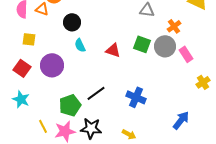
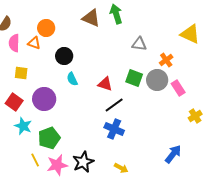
black line: (96, 93) -> (114, 105), moved
blue cross: (136, 97) -> (114, 129), moved
cyan star: (21, 99) -> (23, 126), moved
green pentagon: (70, 105) -> (49, 138), moved
black star: (91, 128) -> (83, 162), turned -30

